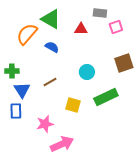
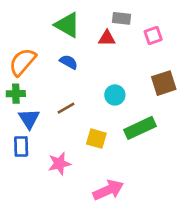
gray rectangle: (100, 13) -> (121, 18), moved
orange semicircle: (27, 34) -> (22, 62), moved
pink arrow: (62, 144) -> (108, 190), moved

